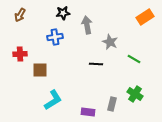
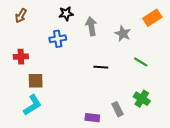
gray star: (110, 42) -> (123, 34), moved
brown square: (40, 70) -> (36, 81), moved
cyan L-shape: (53, 100) -> (32, 105), moved
gray rectangle: (112, 104) -> (118, 109), turned -40

